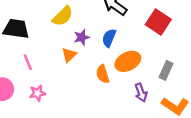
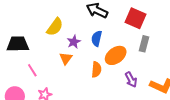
gray rectangle: (166, 70) -> (144, 44), moved
orange semicircle: (103, 74) -> (96, 70), turned -147

